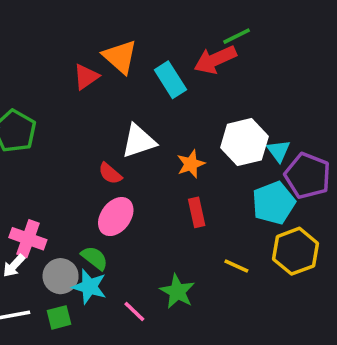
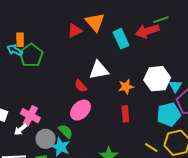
yellow line: (236, 266) -> (151, 147), moved

